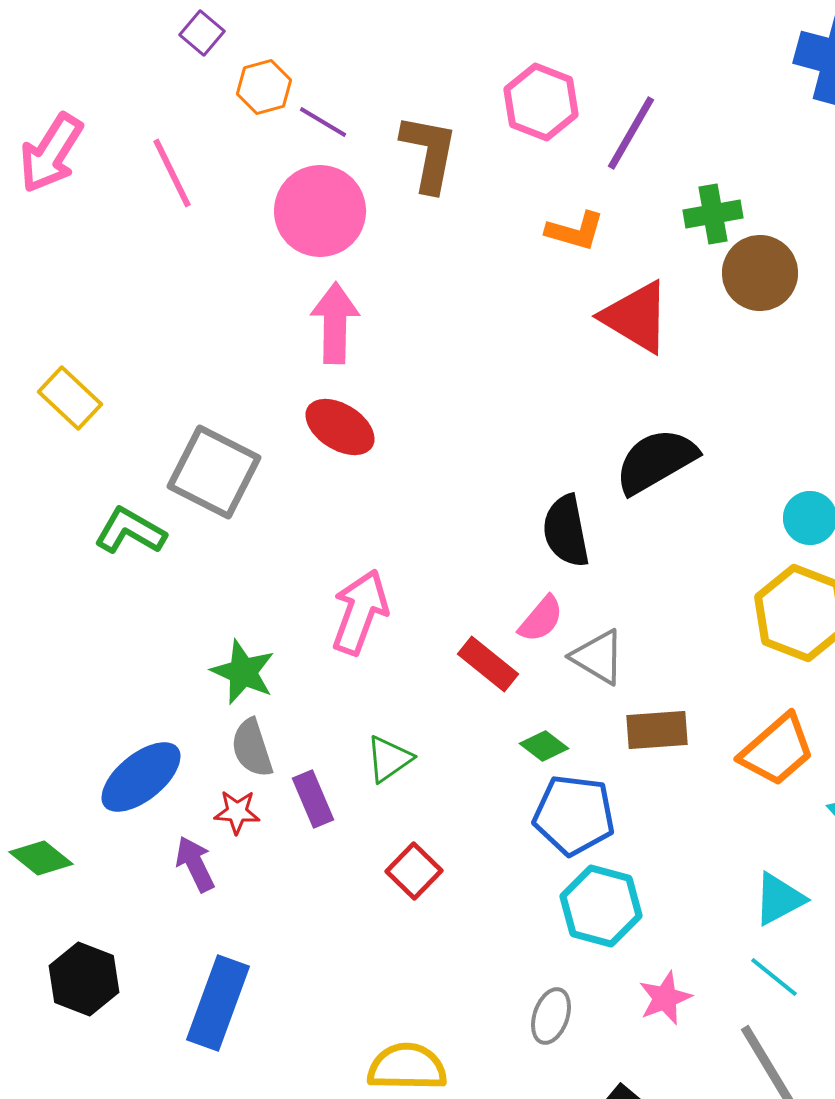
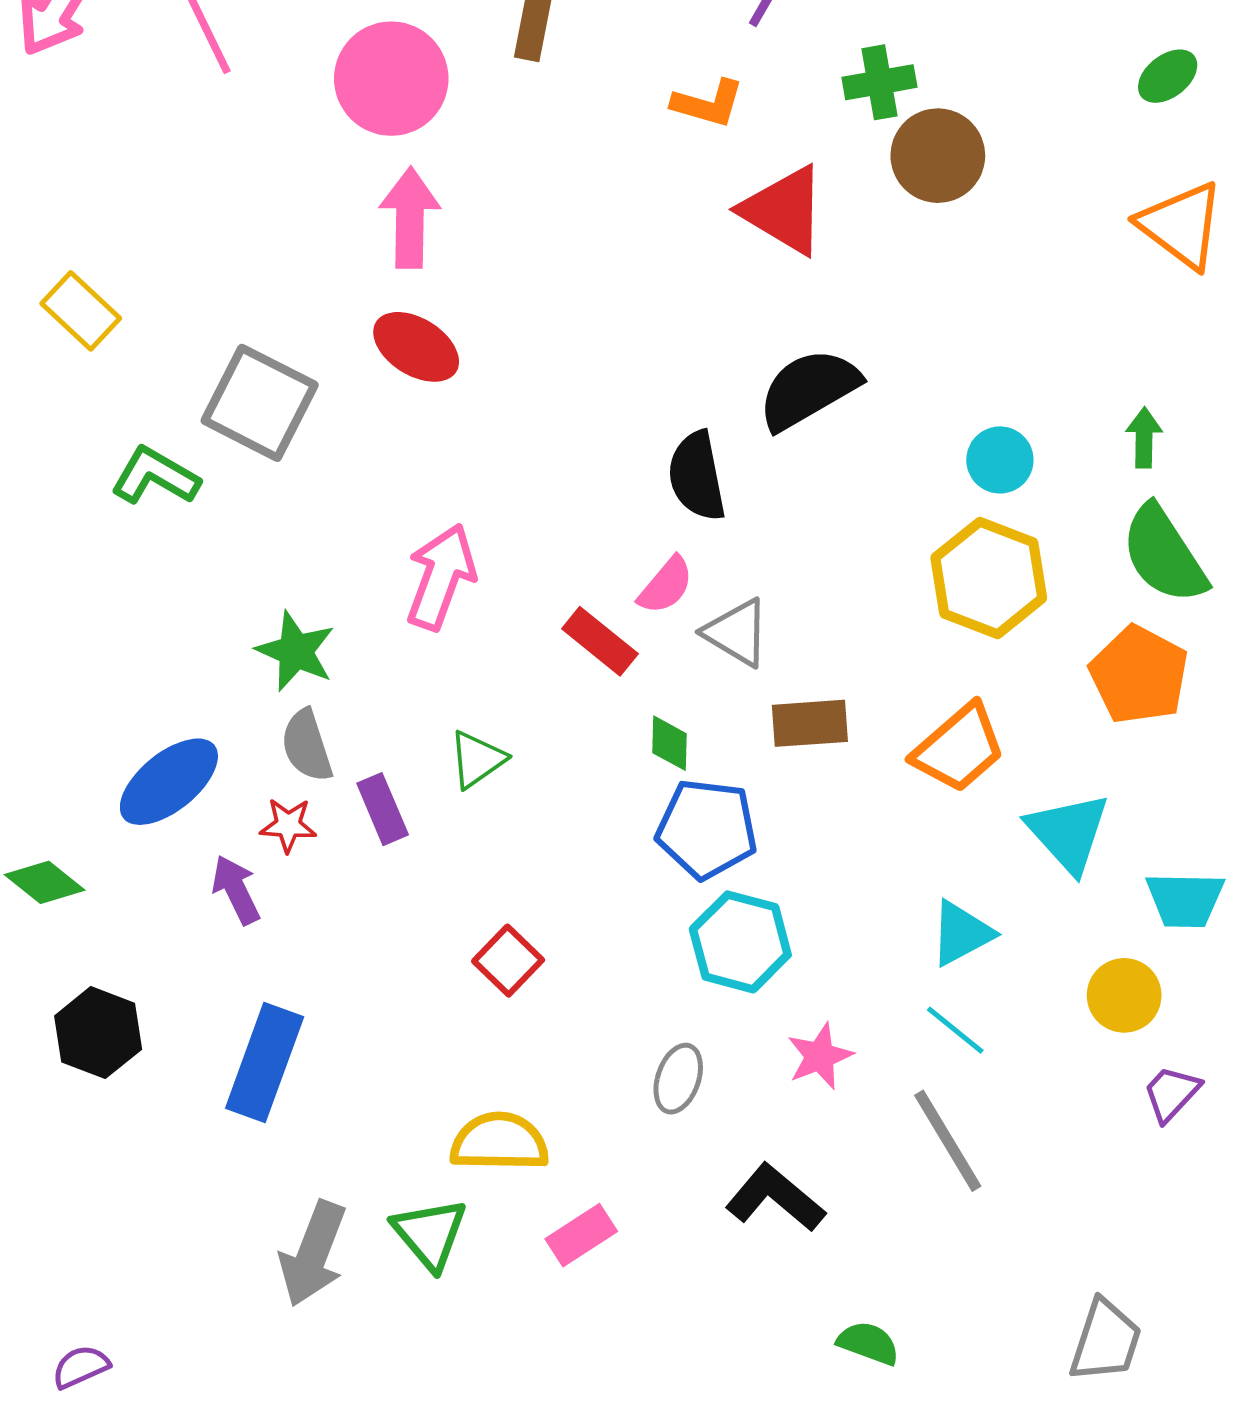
green diamond: (544, 746) -> (670, 743), turned 54
red square: (414, 871) -> (508, 961), moved

